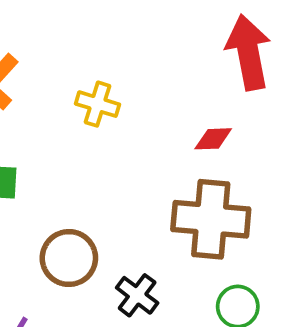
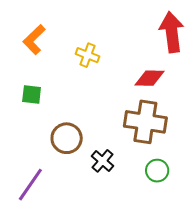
red diamond: (213, 139) -> (149, 78), size x1.4

